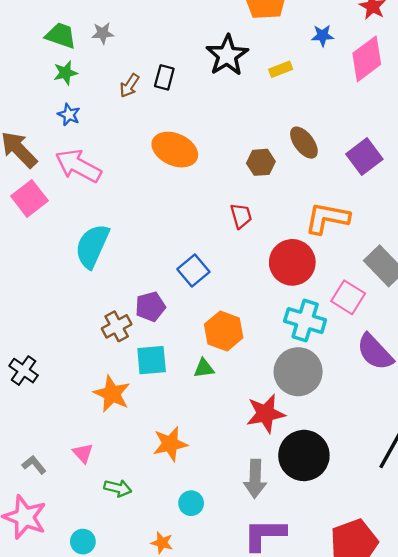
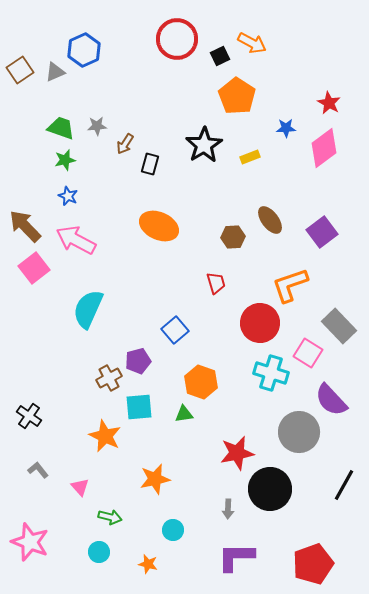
brown arrow: (129, 86) -> (125, 144), moved
orange L-shape: (327, 218) -> (290, 285), turned -30
gray circle: (298, 372) -> (299, 432), moved
gray L-shape: (34, 465) -> (38, 470), moved
gray arrow: (255, 479) -> (228, 509), size x0.6
cyan circle: (83, 542) -> (99, 552), moved

